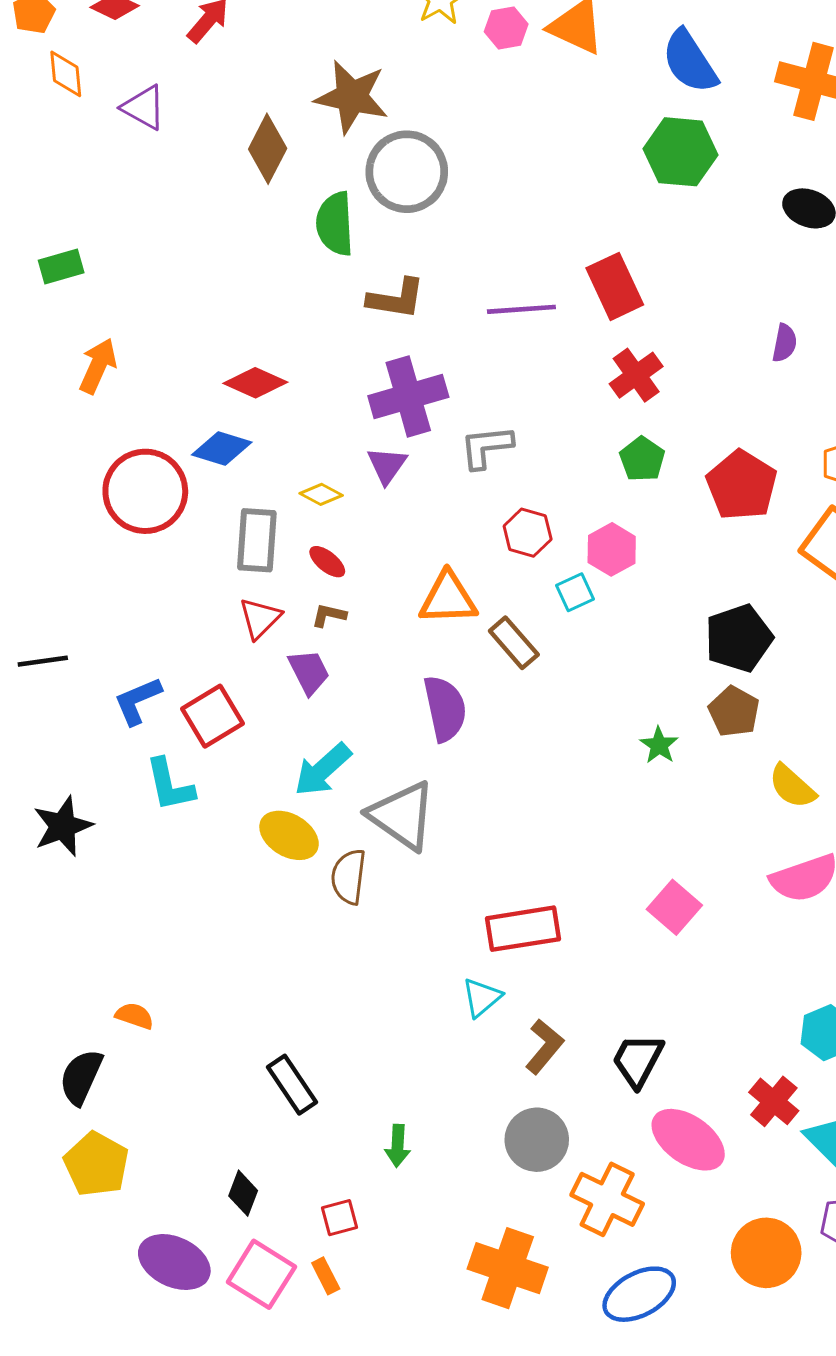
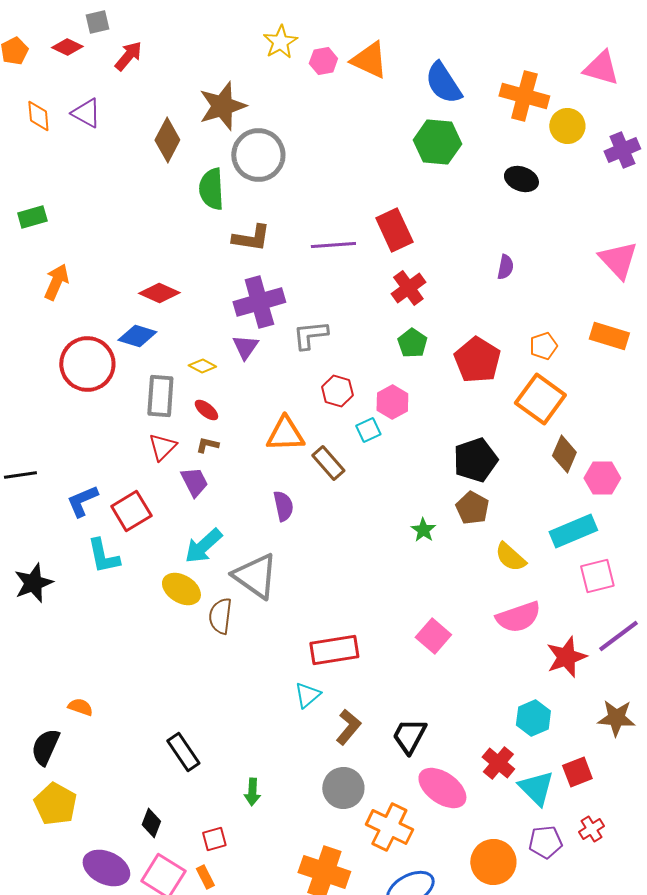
orange diamond: (66, 74) -> (38, 116), moved
brown star: (352, 97) -> (222, 106), turned -30
purple semicircle: (445, 708) -> (283, 506), size x0.7

